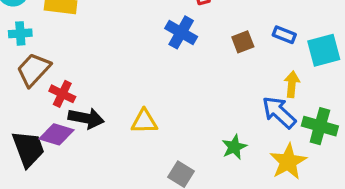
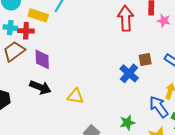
blue cross: (181, 32) -> (129, 73), moved
red cross: (62, 94) -> (26, 31), moved, turned -35
purple diamond: (56, 134) -> (42, 59), moved, turned 60

